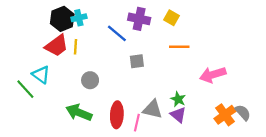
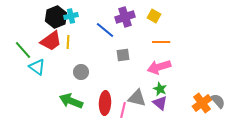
purple cross: (139, 19) -> (125, 17), turned -30
pink arrow: (213, 75) -> (159, 67), moved
green line: (25, 89) -> (23, 50), moved

